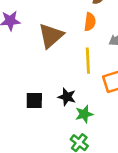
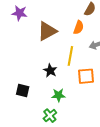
black star: (67, 97) -> (50, 70), moved
black square: (34, 101) -> (23, 90), moved

